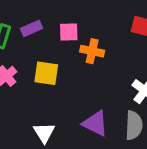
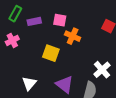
purple rectangle: (31, 28) -> (34, 21), moved
yellow square: (46, 73) -> (51, 53), moved

